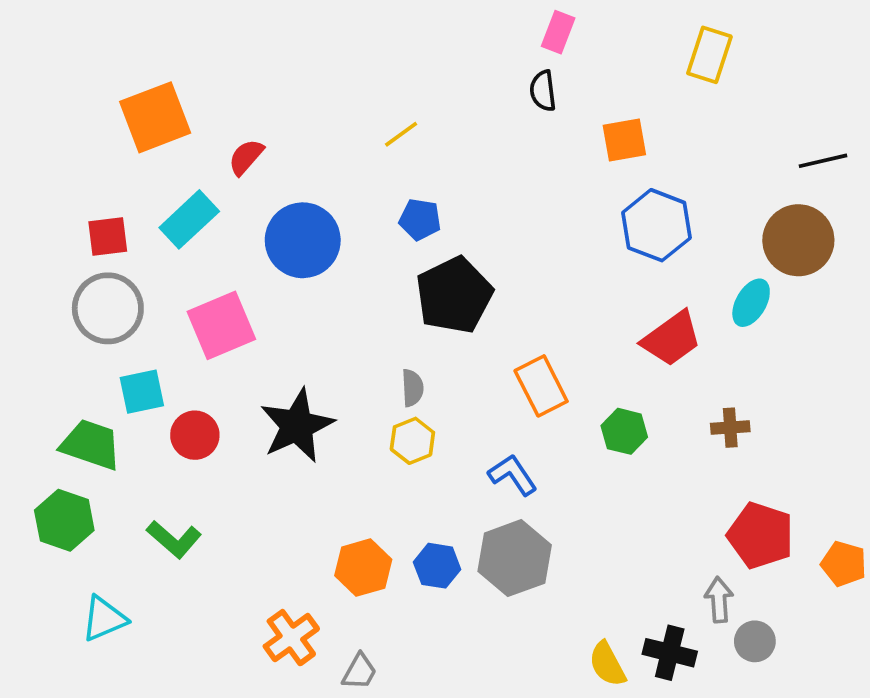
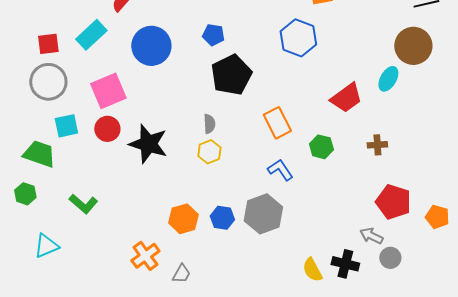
blue hexagon: (656, 225) -> (298, 38), moved
black star: (297, 426) -> (148, 144), turned -30
red circle: (195, 435) -> (107, 129), moved
blue L-shape: (513, 475) -> (280, 170), moved
green hexagon: (64, 520) -> (25, 194), size x0.7
gray arrow: (719, 600) -> (371, 236), turned -60

